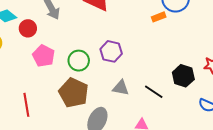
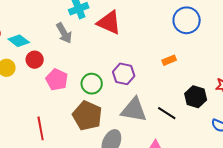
orange rectangle: (159, 17) -> (169, 60), moved
red circle: (28, 28) -> (35, 60), moved
gray triangle: (121, 88) -> (134, 110), size x1.6

